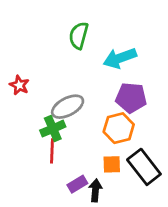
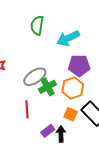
green cross: (53, 129) -> (48, 87), moved
orange square: (112, 164) -> (71, 114), turned 32

